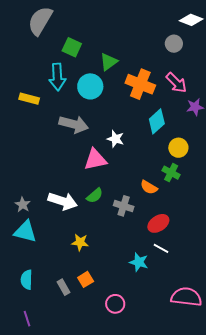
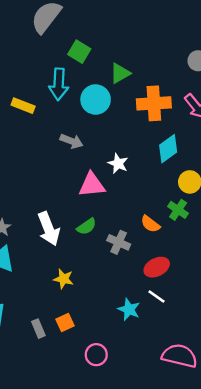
orange cross: (140, 84) -> (154, 103), turned -32
gray arrow: (74, 124) -> (71, 141), size x0.7
white arrow: (63, 201) -> (49, 229), turned 44

